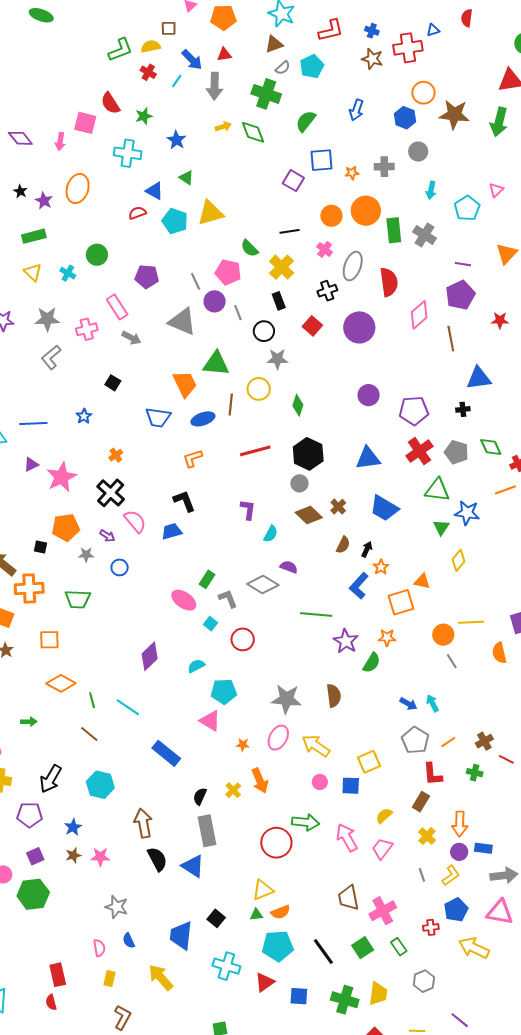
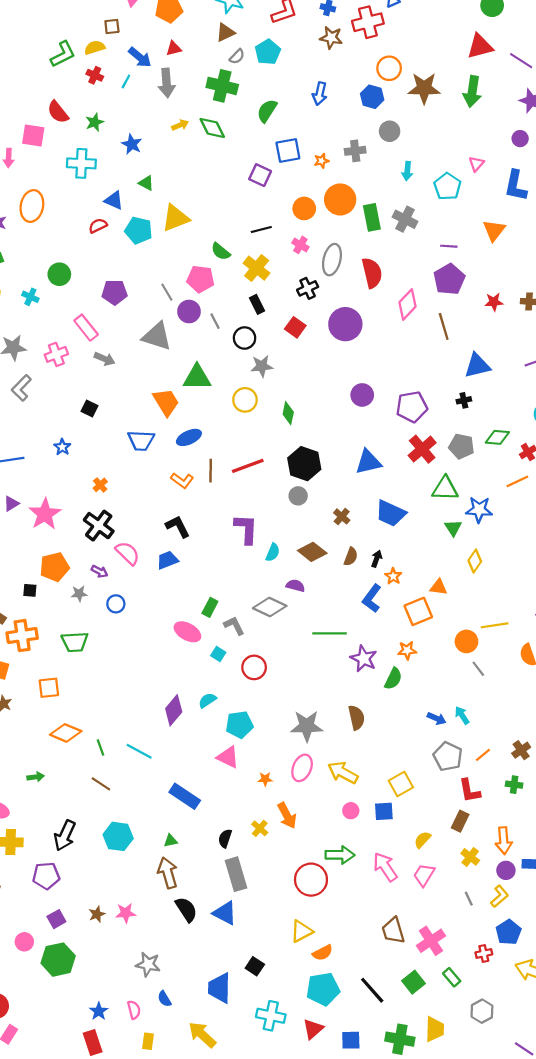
brown line: (231, 404) -> (211, 471), moved
green diamond: (491, 447) -> (497, 437), turned -55
orange L-shape: (193, 458) -> (182, 480), turned -120
purple L-shape: (248, 510) -> (246, 529), size x1.4
brown diamond: (309, 515) -> (312, 552), moved
purple diamond: (150, 656) -> (174, 710), moved
blue star: (73, 827) -> (99, 1011), moved
green triangle: (256, 915) -> (171, 841), moved

